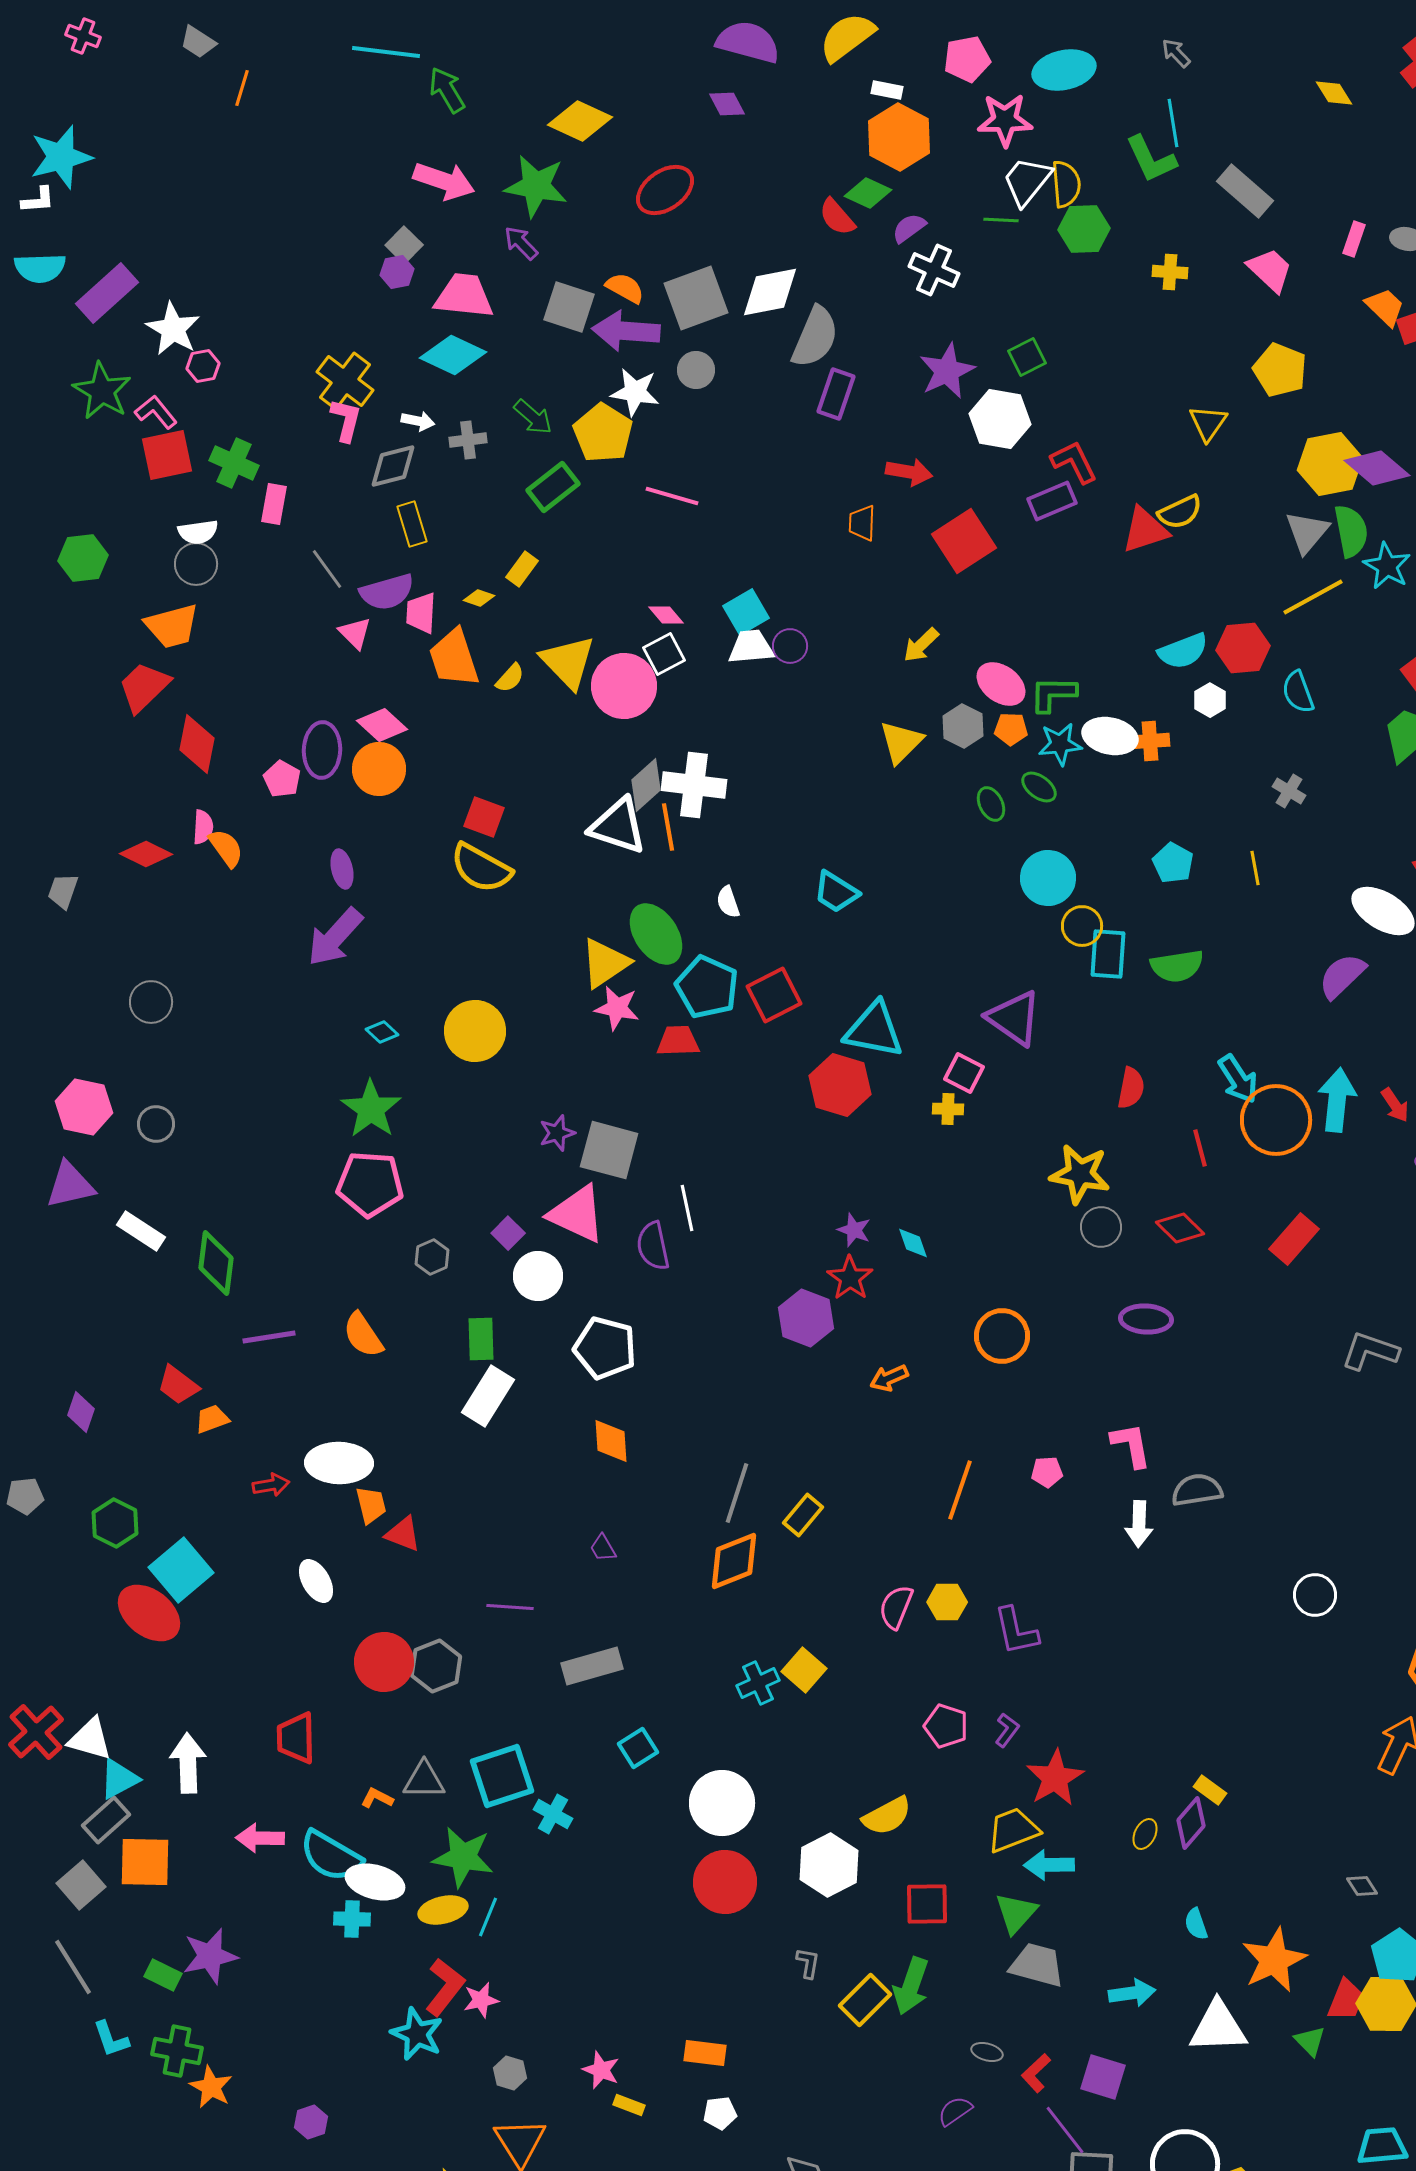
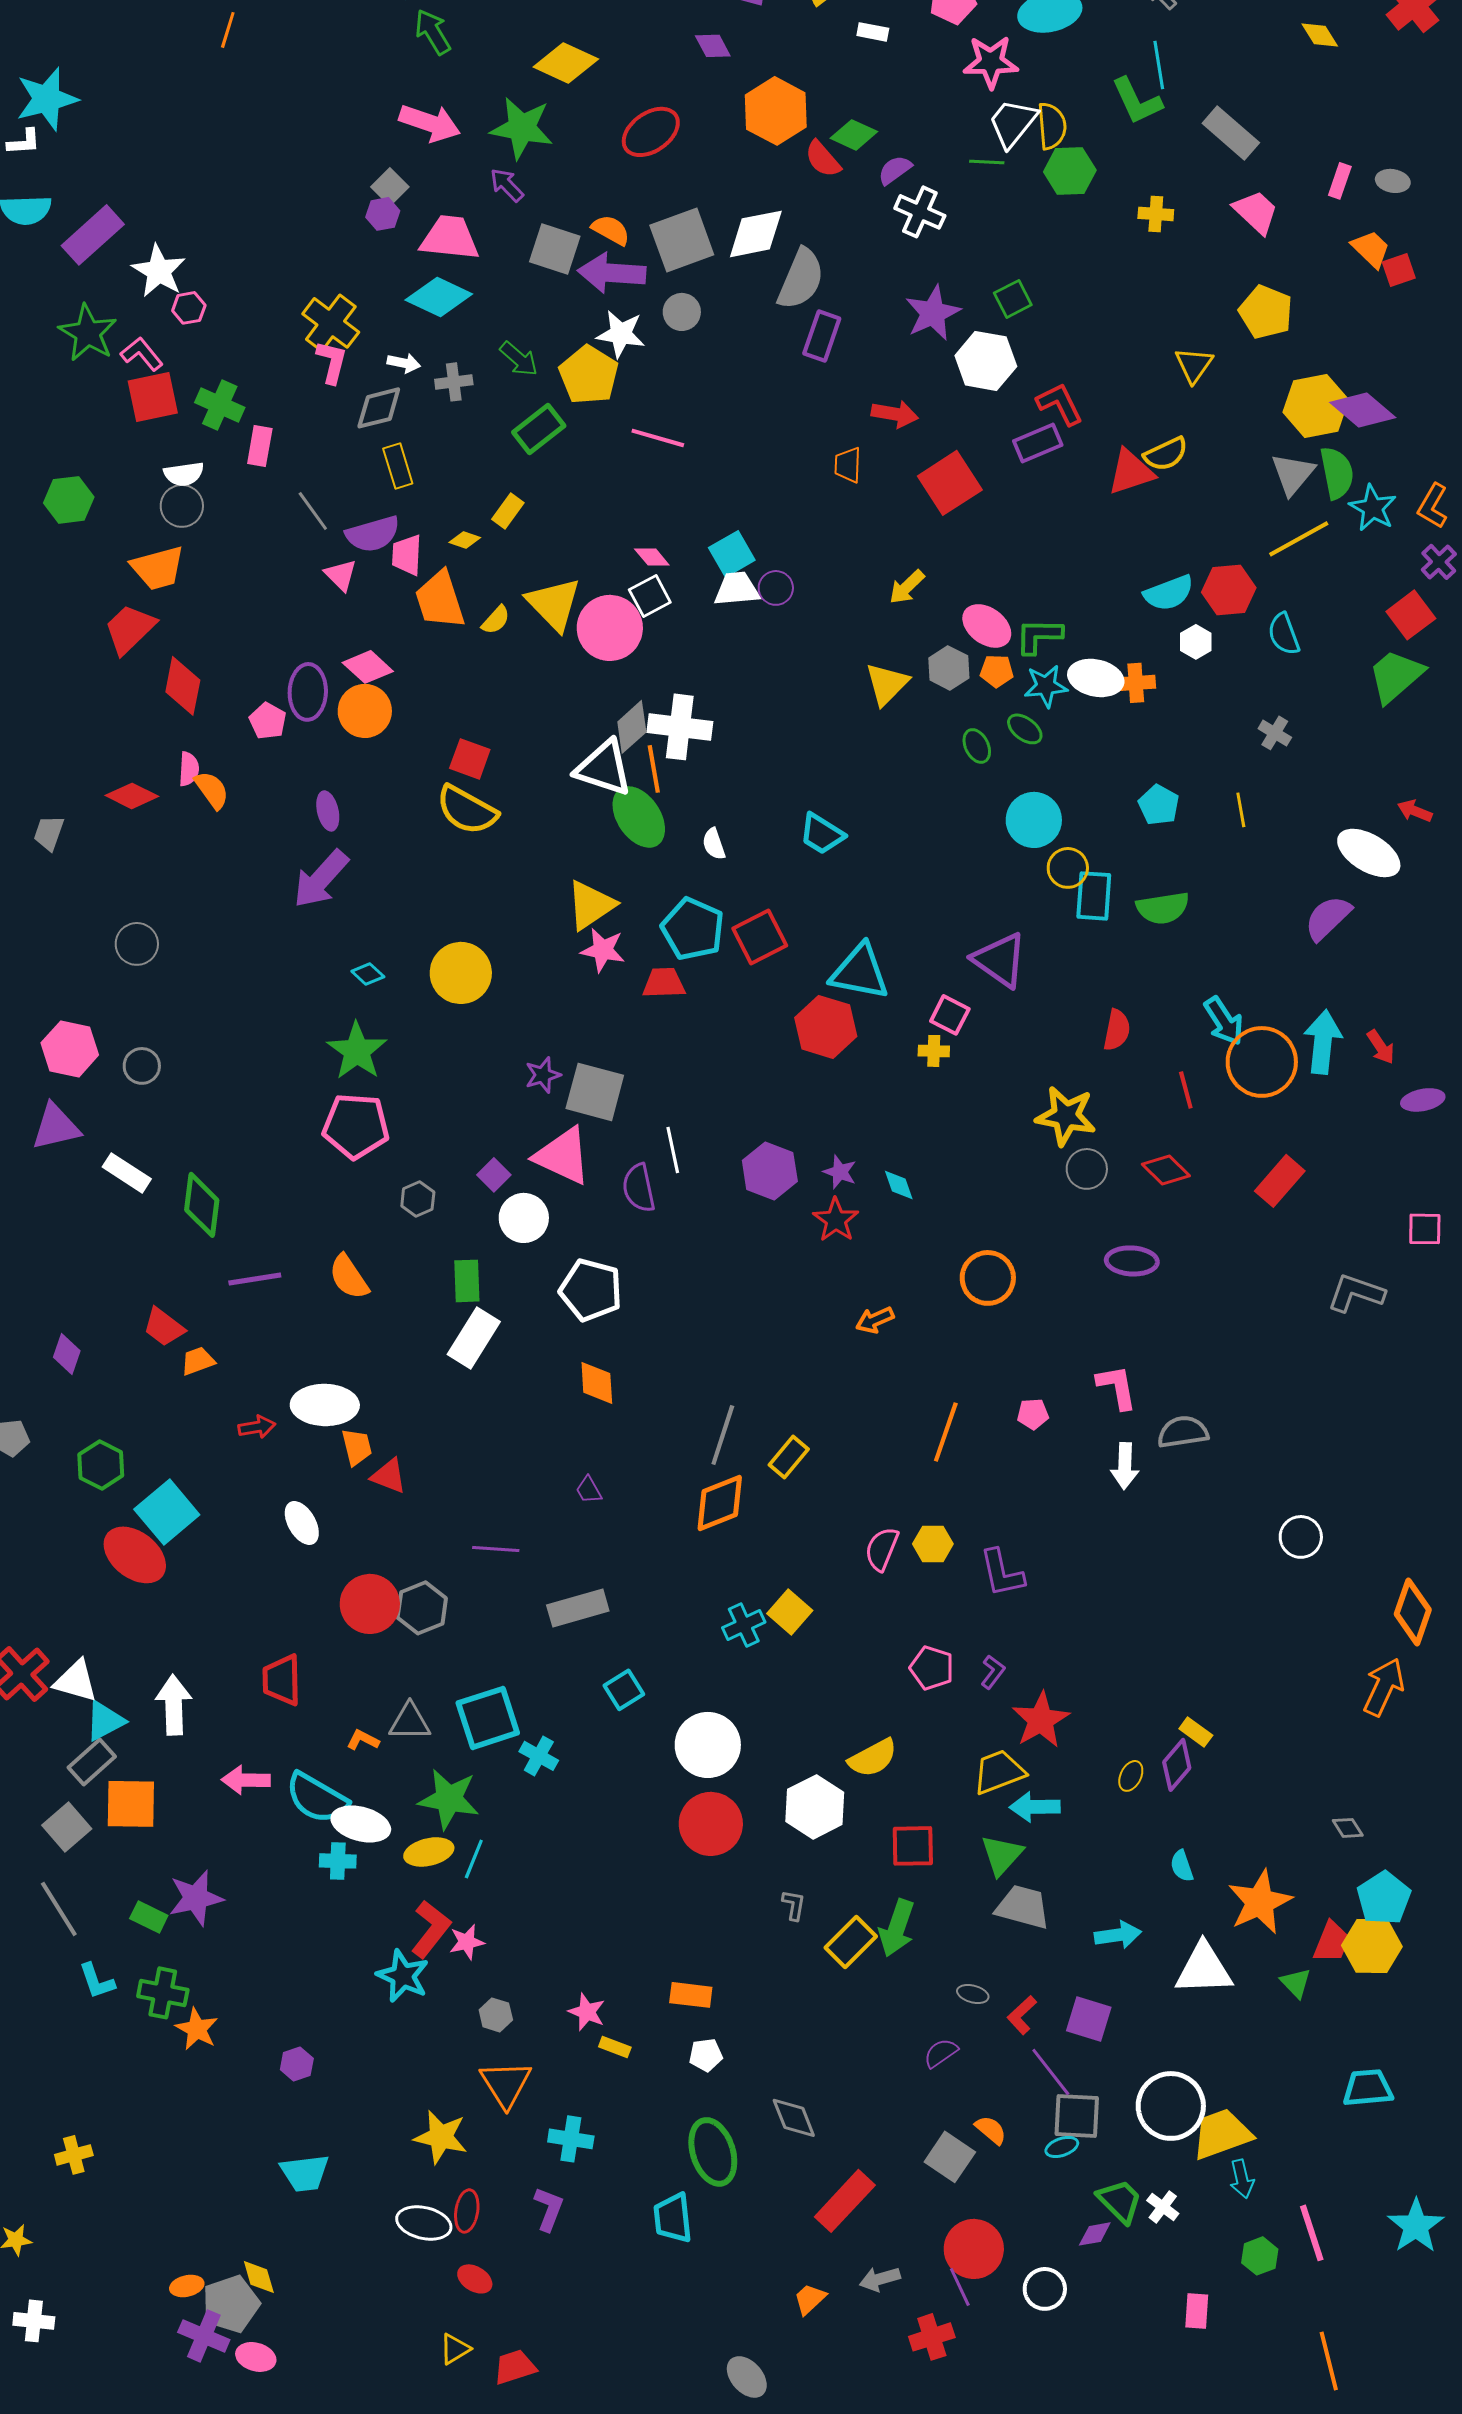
orange hexagon: (899, 137) -> (776, 111), moved
green ellipse: (656, 934) -> (639, 817), moved
purple hexagon: (806, 1318) -> (770, 1171), moved

